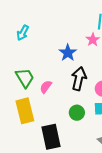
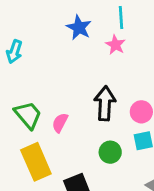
blue star: (68, 53) -> (79, 28), moved

